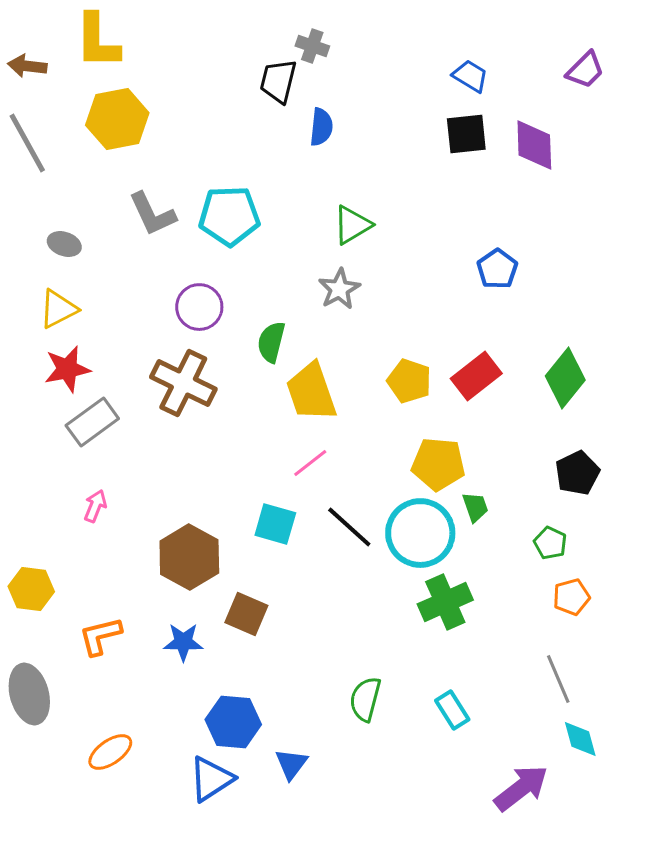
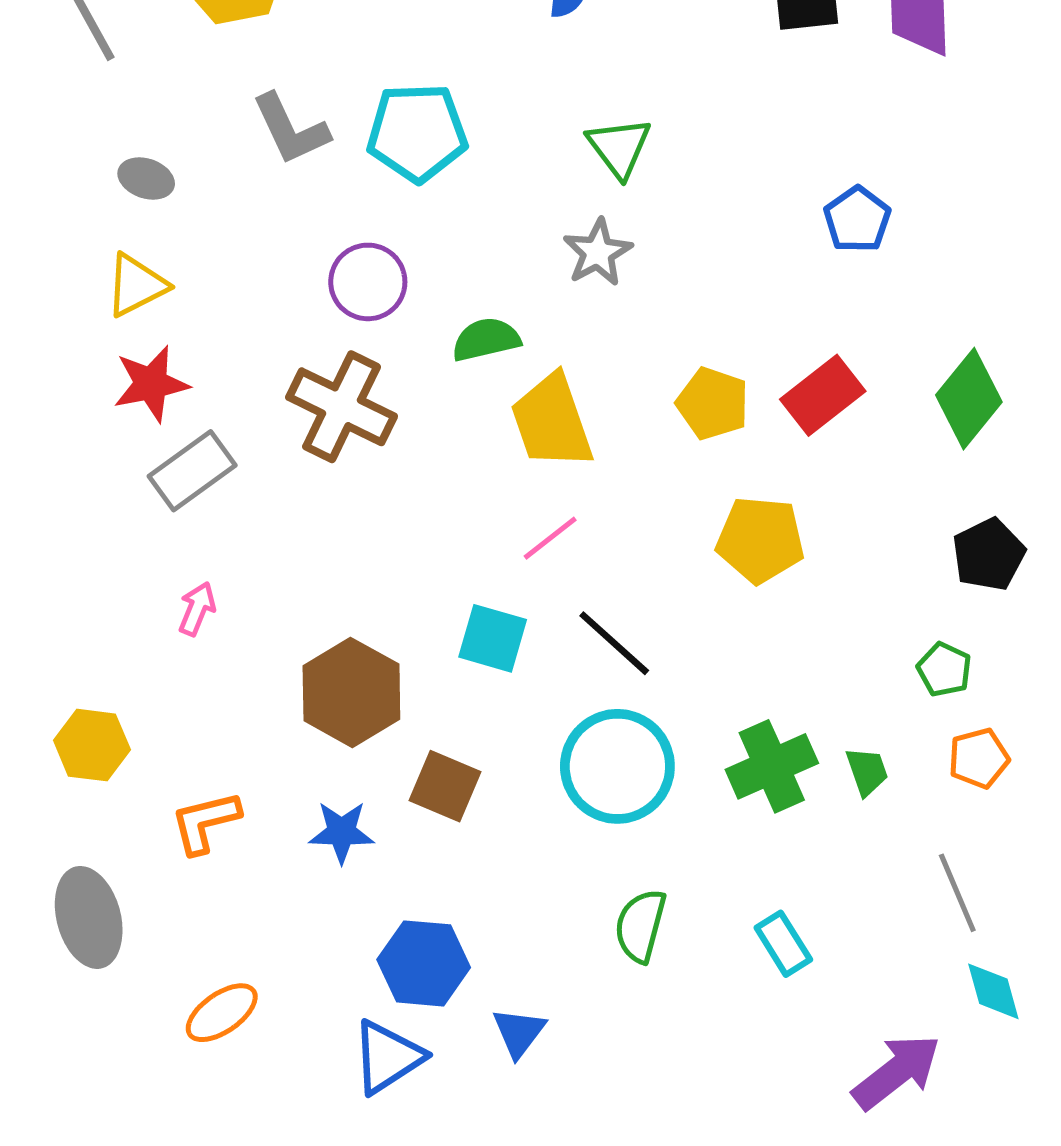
green triangle: (352, 225) -> (619, 147), turned -36
green semicircle: (271, 342) -> (486, 339), turned 63
green trapezoid: (475, 507) -> (867, 771), moved
cyan circle: (420, 533) -> (617, 766), moved

